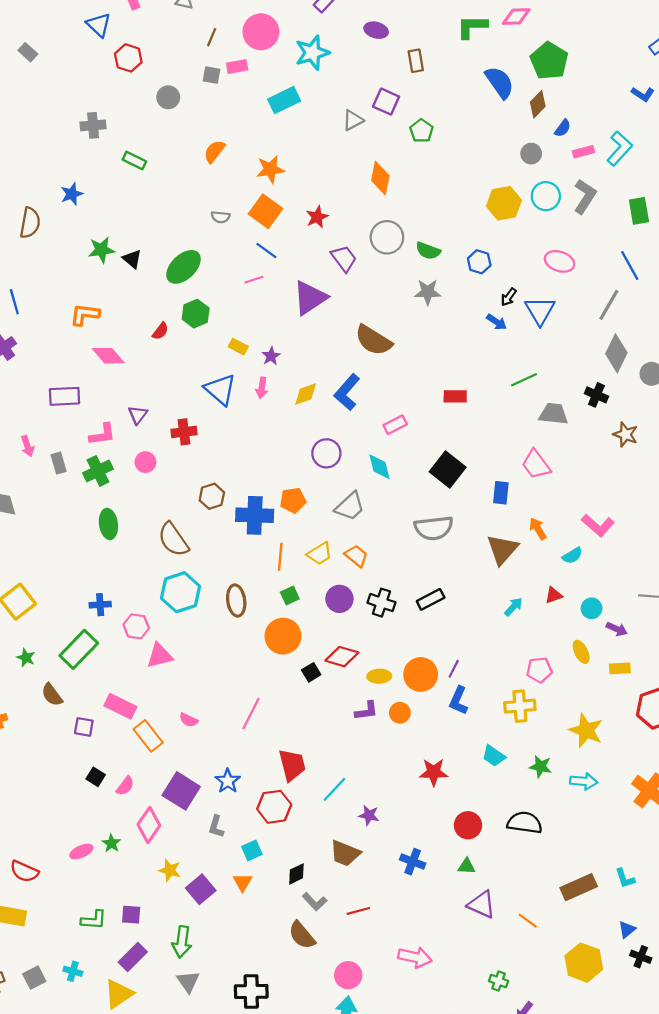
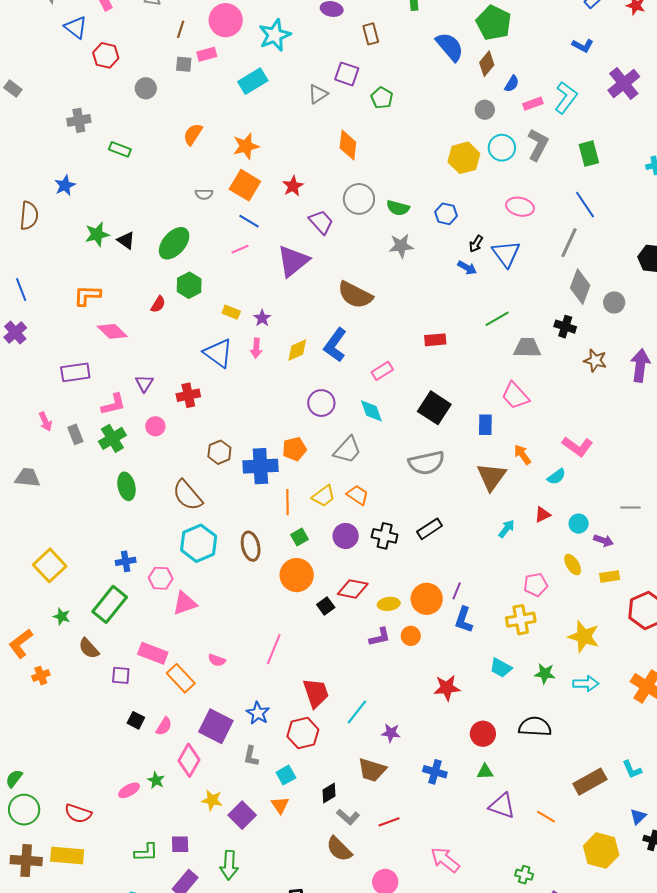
gray rectangle: (28, 52) -> (13, 89), moved
pink arrow: (415, 957) -> (445, 860), turned -148

